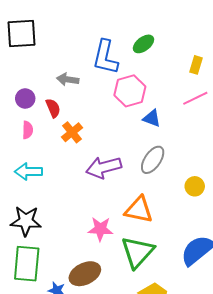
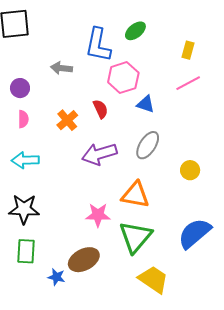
red semicircle: (53, 108) -> (101, 109), moved
green rectangle: (27, 264) -> (26, 251), size x0.7

